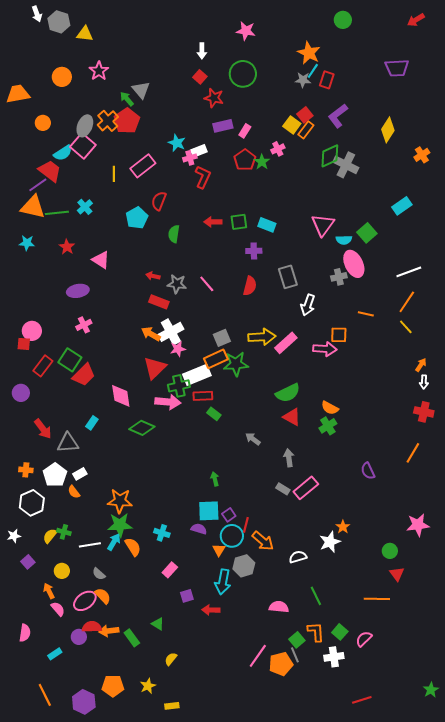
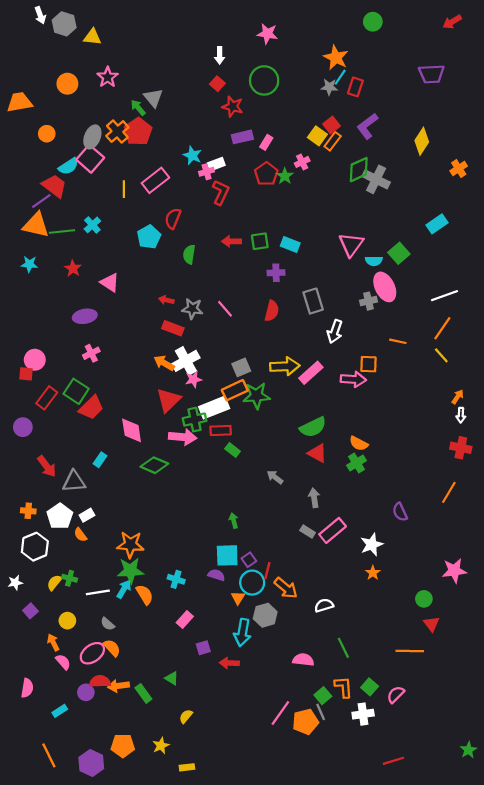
white star: (330, 542) -> (372, 545), moved

